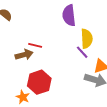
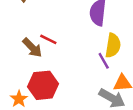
brown arrow: (24, 55) -> (32, 48), turned 48

